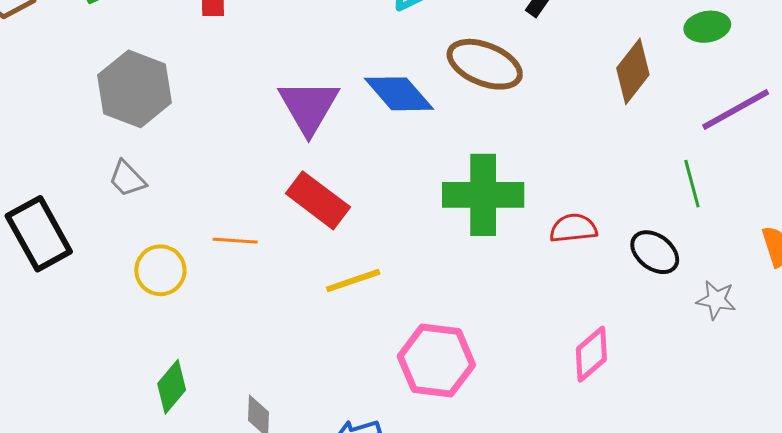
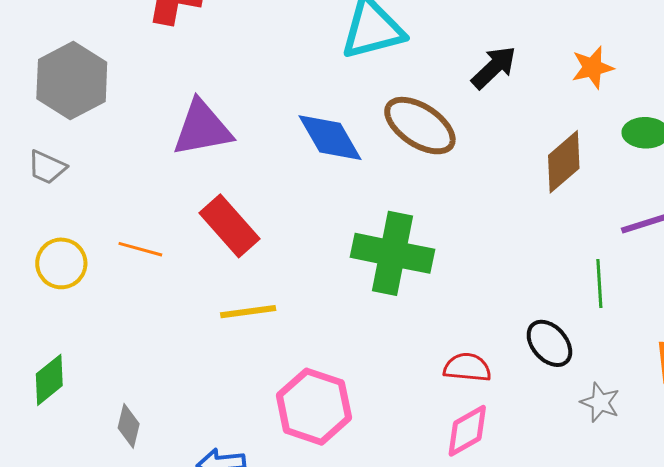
purple triangle: (309, 107) -> (202, 128), moved, turned 38
gray trapezoid: (127, 179) -> (47, 167), turned -33
red semicircle: (573, 228) -> (467, 367), moved

